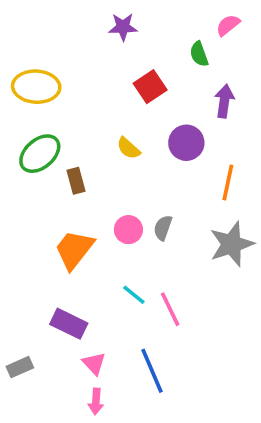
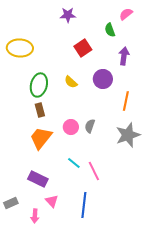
green ellipse: (40, 154) -> (39, 85), moved, turned -35
brown rectangle: (76, 181) -> (40, 110), moved
blue line: (152, 371) -> (84, 205), turned 30
pink arrow: (96, 401) -> (35, 216), moved

